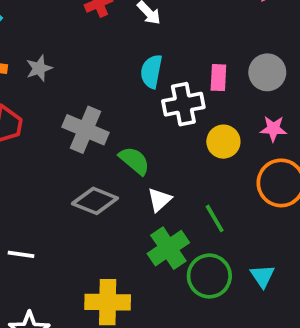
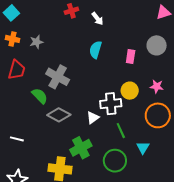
gray circle: (267, 72) -> (157, 45), moved
white cross: (183, 104) -> (111, 104), moved
green semicircle: (134, 161) -> (40, 96), moved
green cross: (168, 248) -> (81, 148), moved
cyan triangle: (262, 276) -> (143, 148), moved

